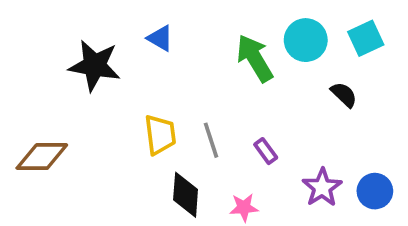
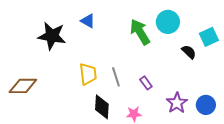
cyan square: (366, 38) -> (209, 37), moved

